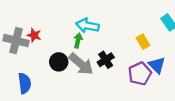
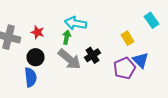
red star: (34, 35) -> (38, 32), moved
black circle: (59, 62) -> (36, 57), moved
blue semicircle: (25, 83) -> (30, 77), moved

